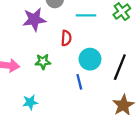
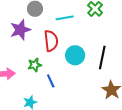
red semicircle: (66, 38) -> (51, 41), size x1.5
blue line: (79, 82) -> (51, 81), moved

